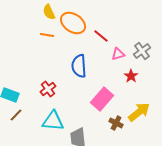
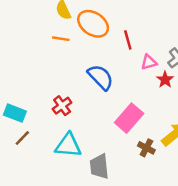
red line: (101, 36) -> (128, 40), turned 35
blue semicircle: (79, 66) -> (101, 77), turned 140
red star: (131, 76) -> (165, 80), moved

